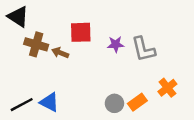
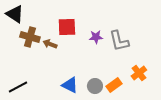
blue triangle: (49, 102) -> (70, 85), moved

